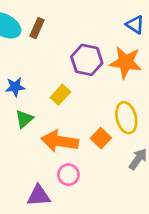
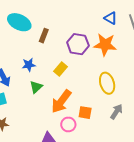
brown rectangle: (37, 28) -> (44, 36), moved
orange square: (101, 138) -> (85, 113), moved, turned -32
orange arrow: (60, 141) -> (61, 101), turned -60

